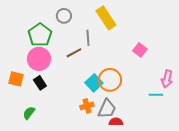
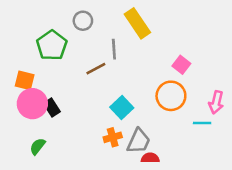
pink circle: (39, 59) -> (32, 104), moved
orange square: (16, 79) -> (25, 80), moved
orange circle: (110, 80) -> (171, 96), moved

